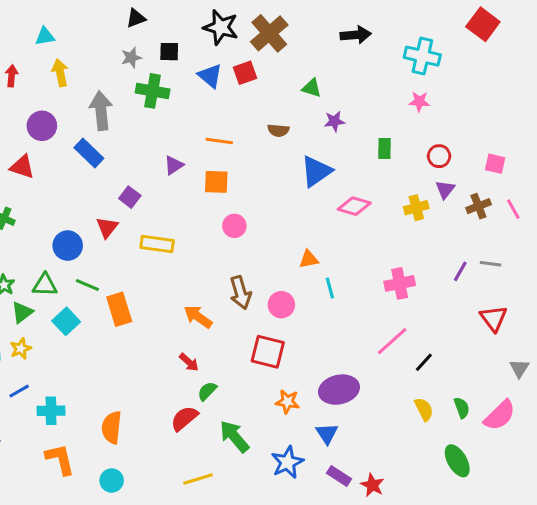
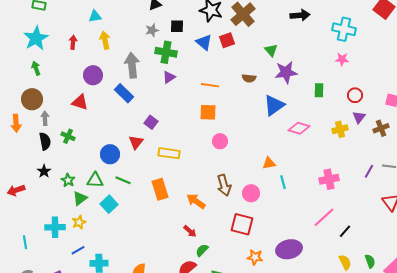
green triangle: (312, 88) -> (271, 50), turned 32
purple star: (334, 121) -> (286, 72), size x1.6
purple triangle: (174, 165) -> (169, 77), moved
orange rectangle: (119, 309) -> (160, 189), moved

